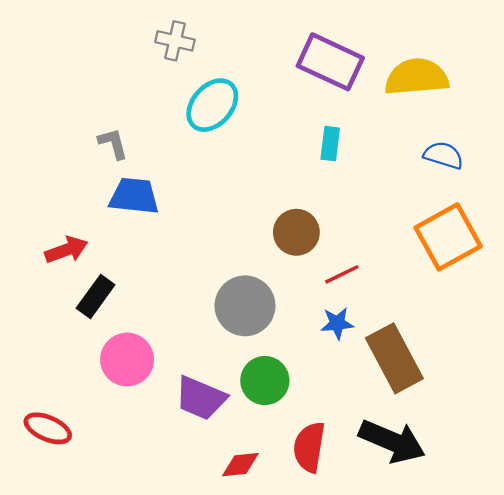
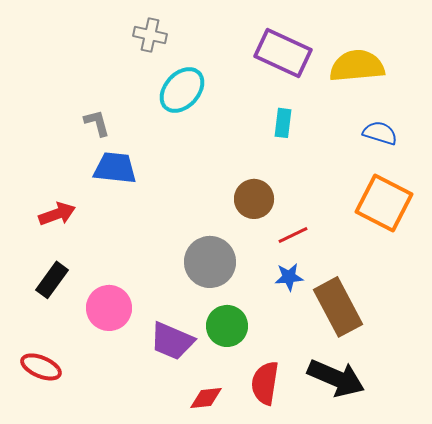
orange square: (448, 237) -> (384, 203), turned -34
black rectangle: (96, 296) -> (52, 280), moved

